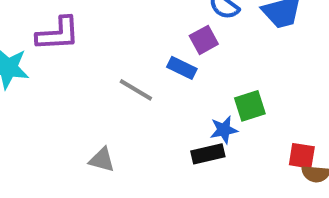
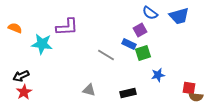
green square: (250, 106) -> (143, 53), moved
blue star: (224, 130) -> (158, 75), moved
black rectangle: (208, 154) -> (128, 93), moved

